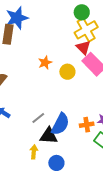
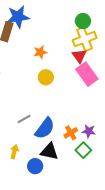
orange star: (45, 63) -> (40, 52), moved
yellow circle: (67, 72) -> (46, 77), moved
orange cross: (87, 125) -> (71, 133), turned -32
black triangle: (49, 136) -> (49, 151), moved

